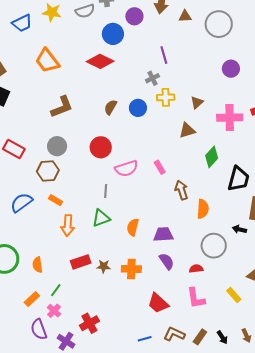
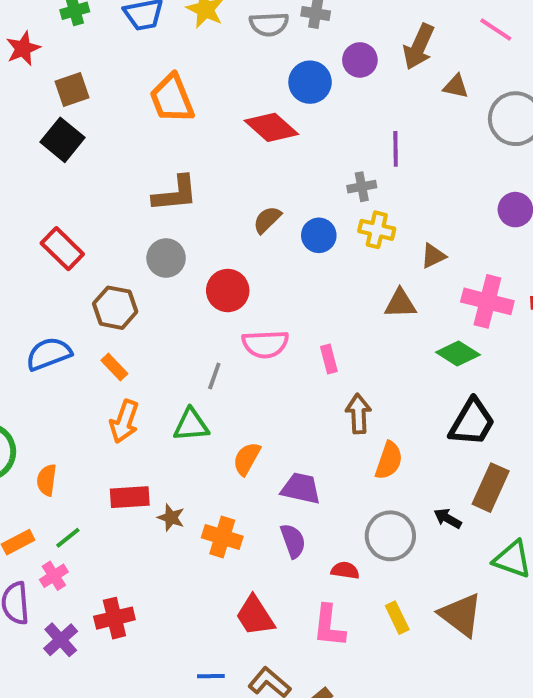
gray circle: (57, 146) -> (166, 258), moved
green diamond: (212, 157) -> (458, 353), moved, turned 65
yellow rectangle: (234, 295) -> (397, 618), moved

